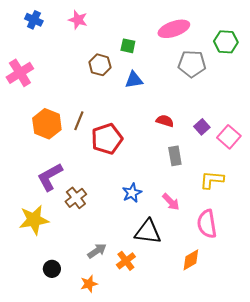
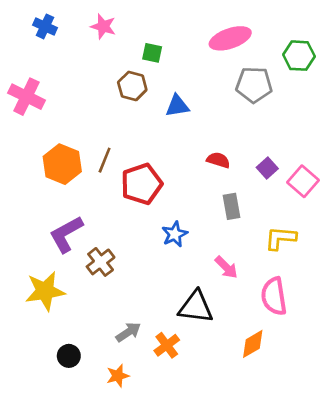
green square: (128, 46) -> (152, 53), moved
pink cross: (20, 73) -> (26, 97), turned -32
blue star: (132, 193) -> (175, 234), moved

